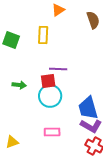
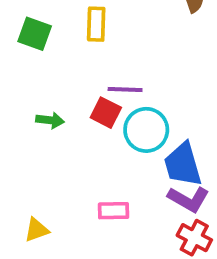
red square: (48, 81) -> (106, 113), turned 35
cyan circle: (50, 96) -> (146, 130), moved

